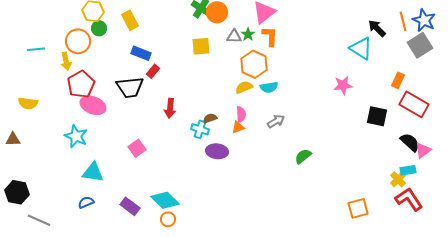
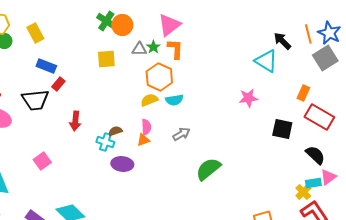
pink triangle: (423, 150) -> (328, 177), moved
green semicircle: (303, 156) -> (208, 169), size x1.5

